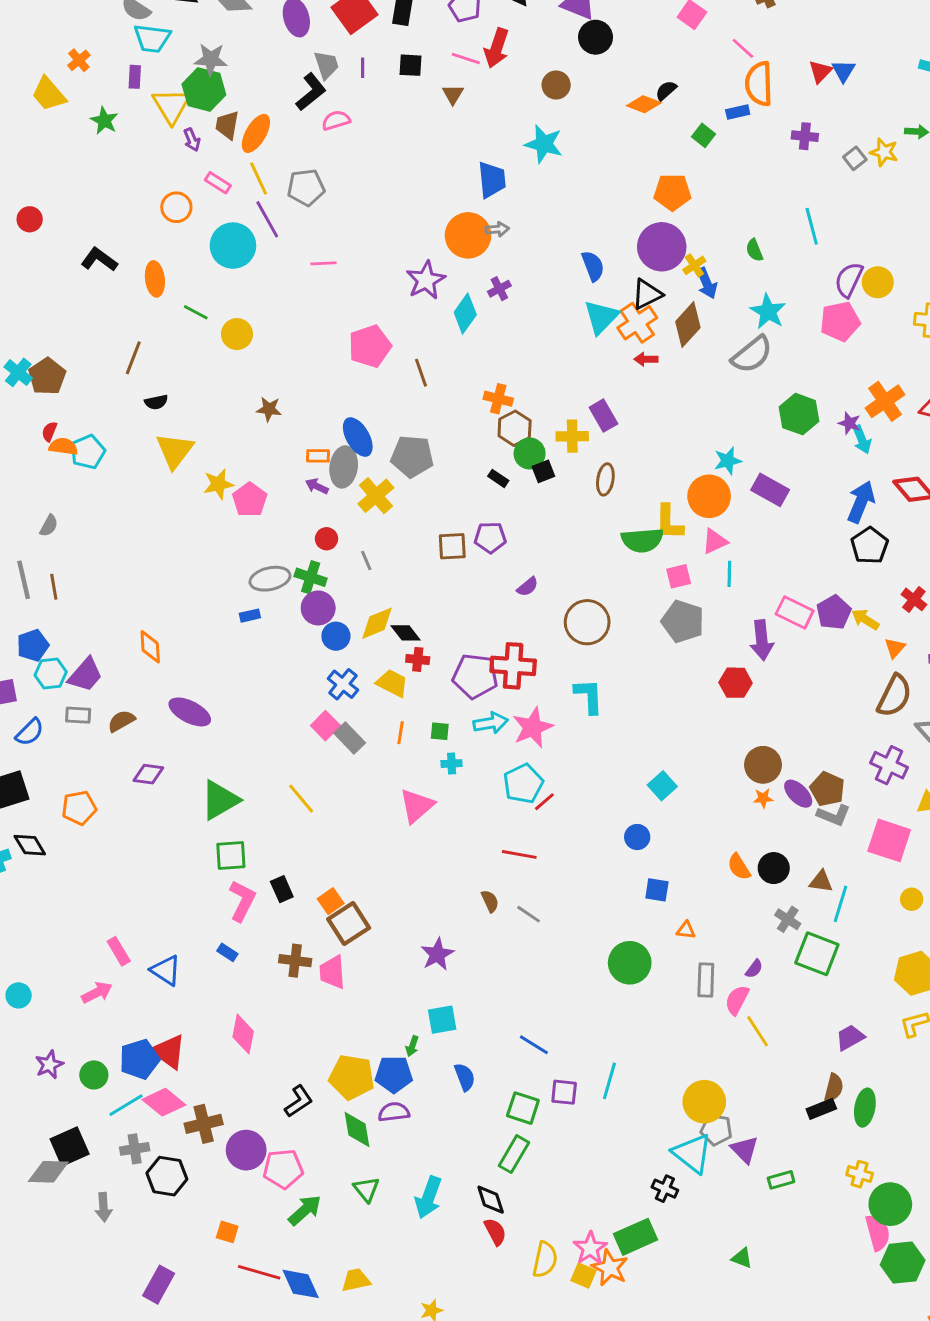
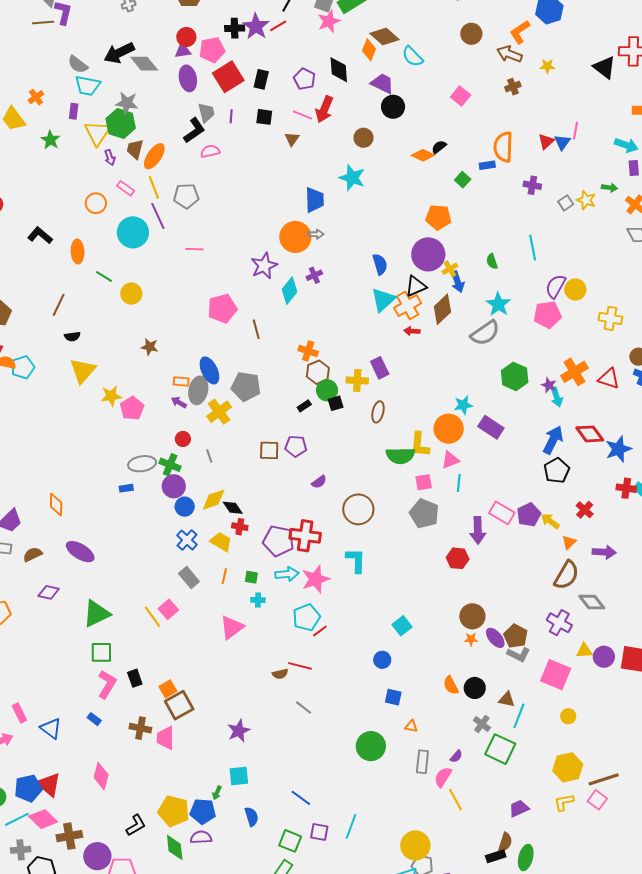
pink line: (743, 48) -> (576, 131), moved, turned 54
black rectangle: (498, 478) -> (304, 406), turned -72
pink square: (325, 726) -> (168, 609), moved
brown semicircle: (490, 901) -> (280, 674), moved, turned 98

